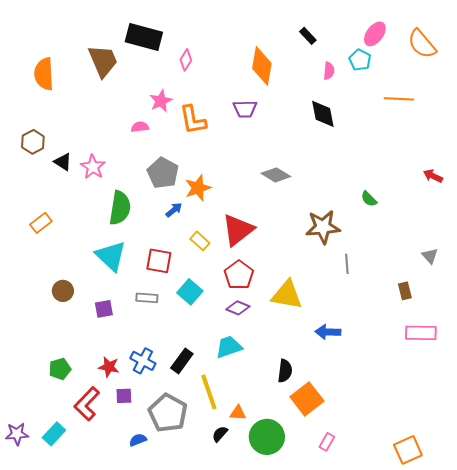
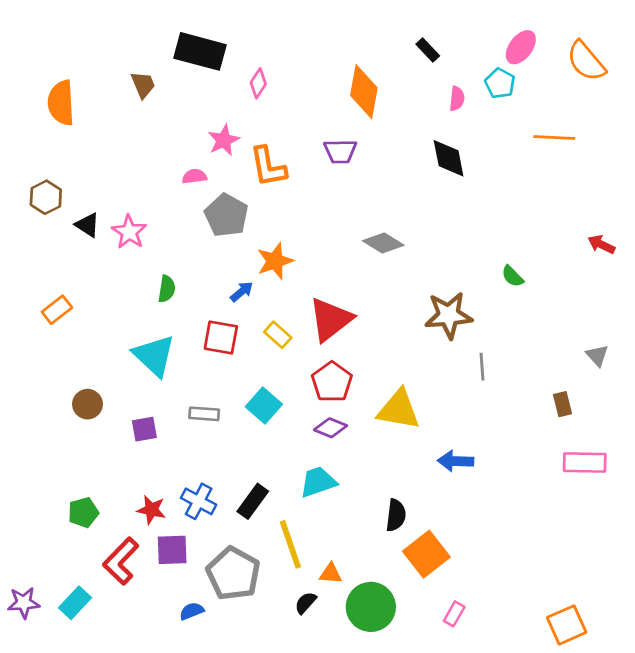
brown trapezoid: (103, 61) -> (143, 85), size x0.6
gray pentagon: (163, 173) -> (226, 215), moved
green semicircle: (120, 208) -> (167, 289), size x0.6
red square: (159, 261) -> (221, 337), moved
purple square: (124, 396) -> (172, 550), size x1.4

